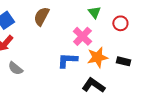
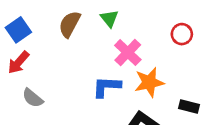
green triangle: (94, 12) -> (109, 18), moved
black rectangle: (123, 61) -> (189, 107), moved

